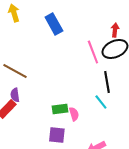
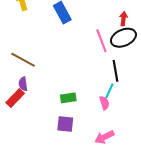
cyan line: (101, 102) -> (109, 91), turned 63
pink semicircle: (74, 114) -> (104, 103), moved

